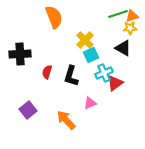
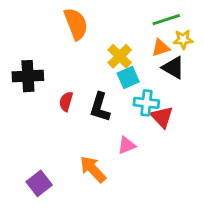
orange triangle: (132, 16) -> (161, 48), moved
cyan cross: (104, 73) -> (146, 103), turned 30
red triangle: (115, 83) -> (162, 117), turned -36
purple square: (28, 110) -> (39, 183), moved

